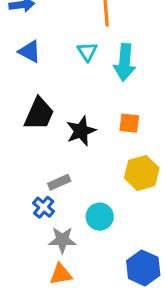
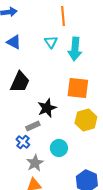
orange square: (129, 123) -> (78, 88), size x1.6
black star: (81, 131) -> (47, 108), moved
gray star: (62, 240) -> (35, 163), turned -30

